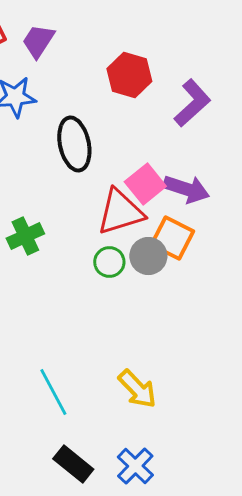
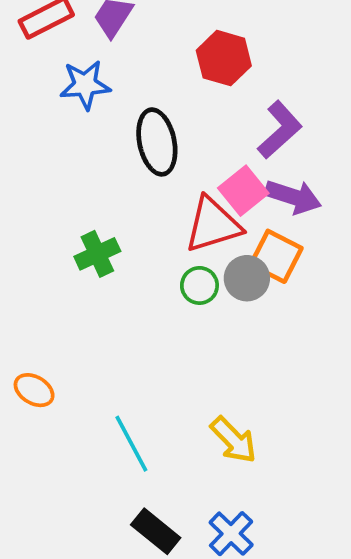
purple L-shape: (192, 103) -> (280, 130), moved

